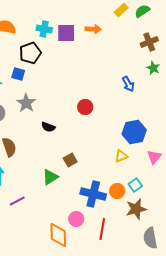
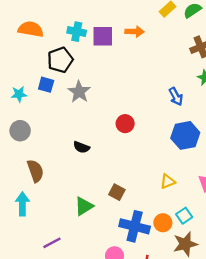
gray star: (26, 103) -> (79, 92), moved
blue hexagon: (134, 132) -> (185, 135), moved
brown square: (70, 160) -> (117, 192), moved, turned -32
purple line: (17, 201) -> (52, 243), moved

